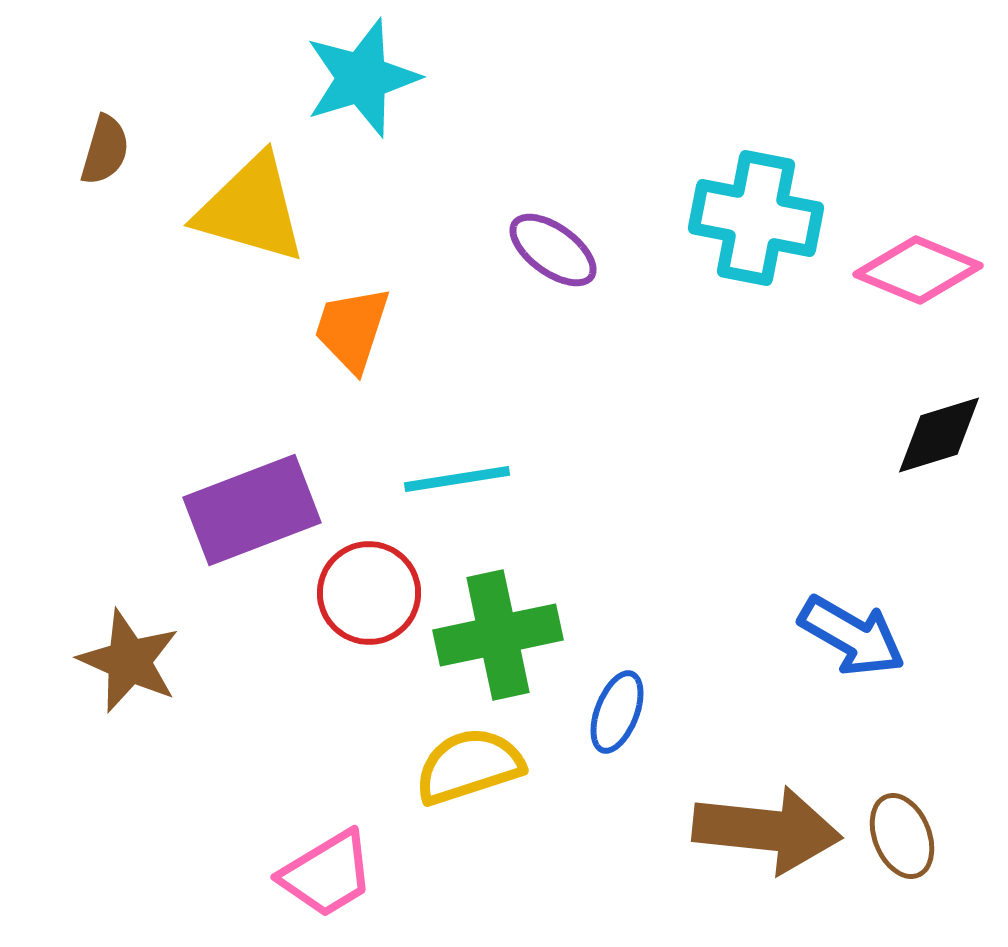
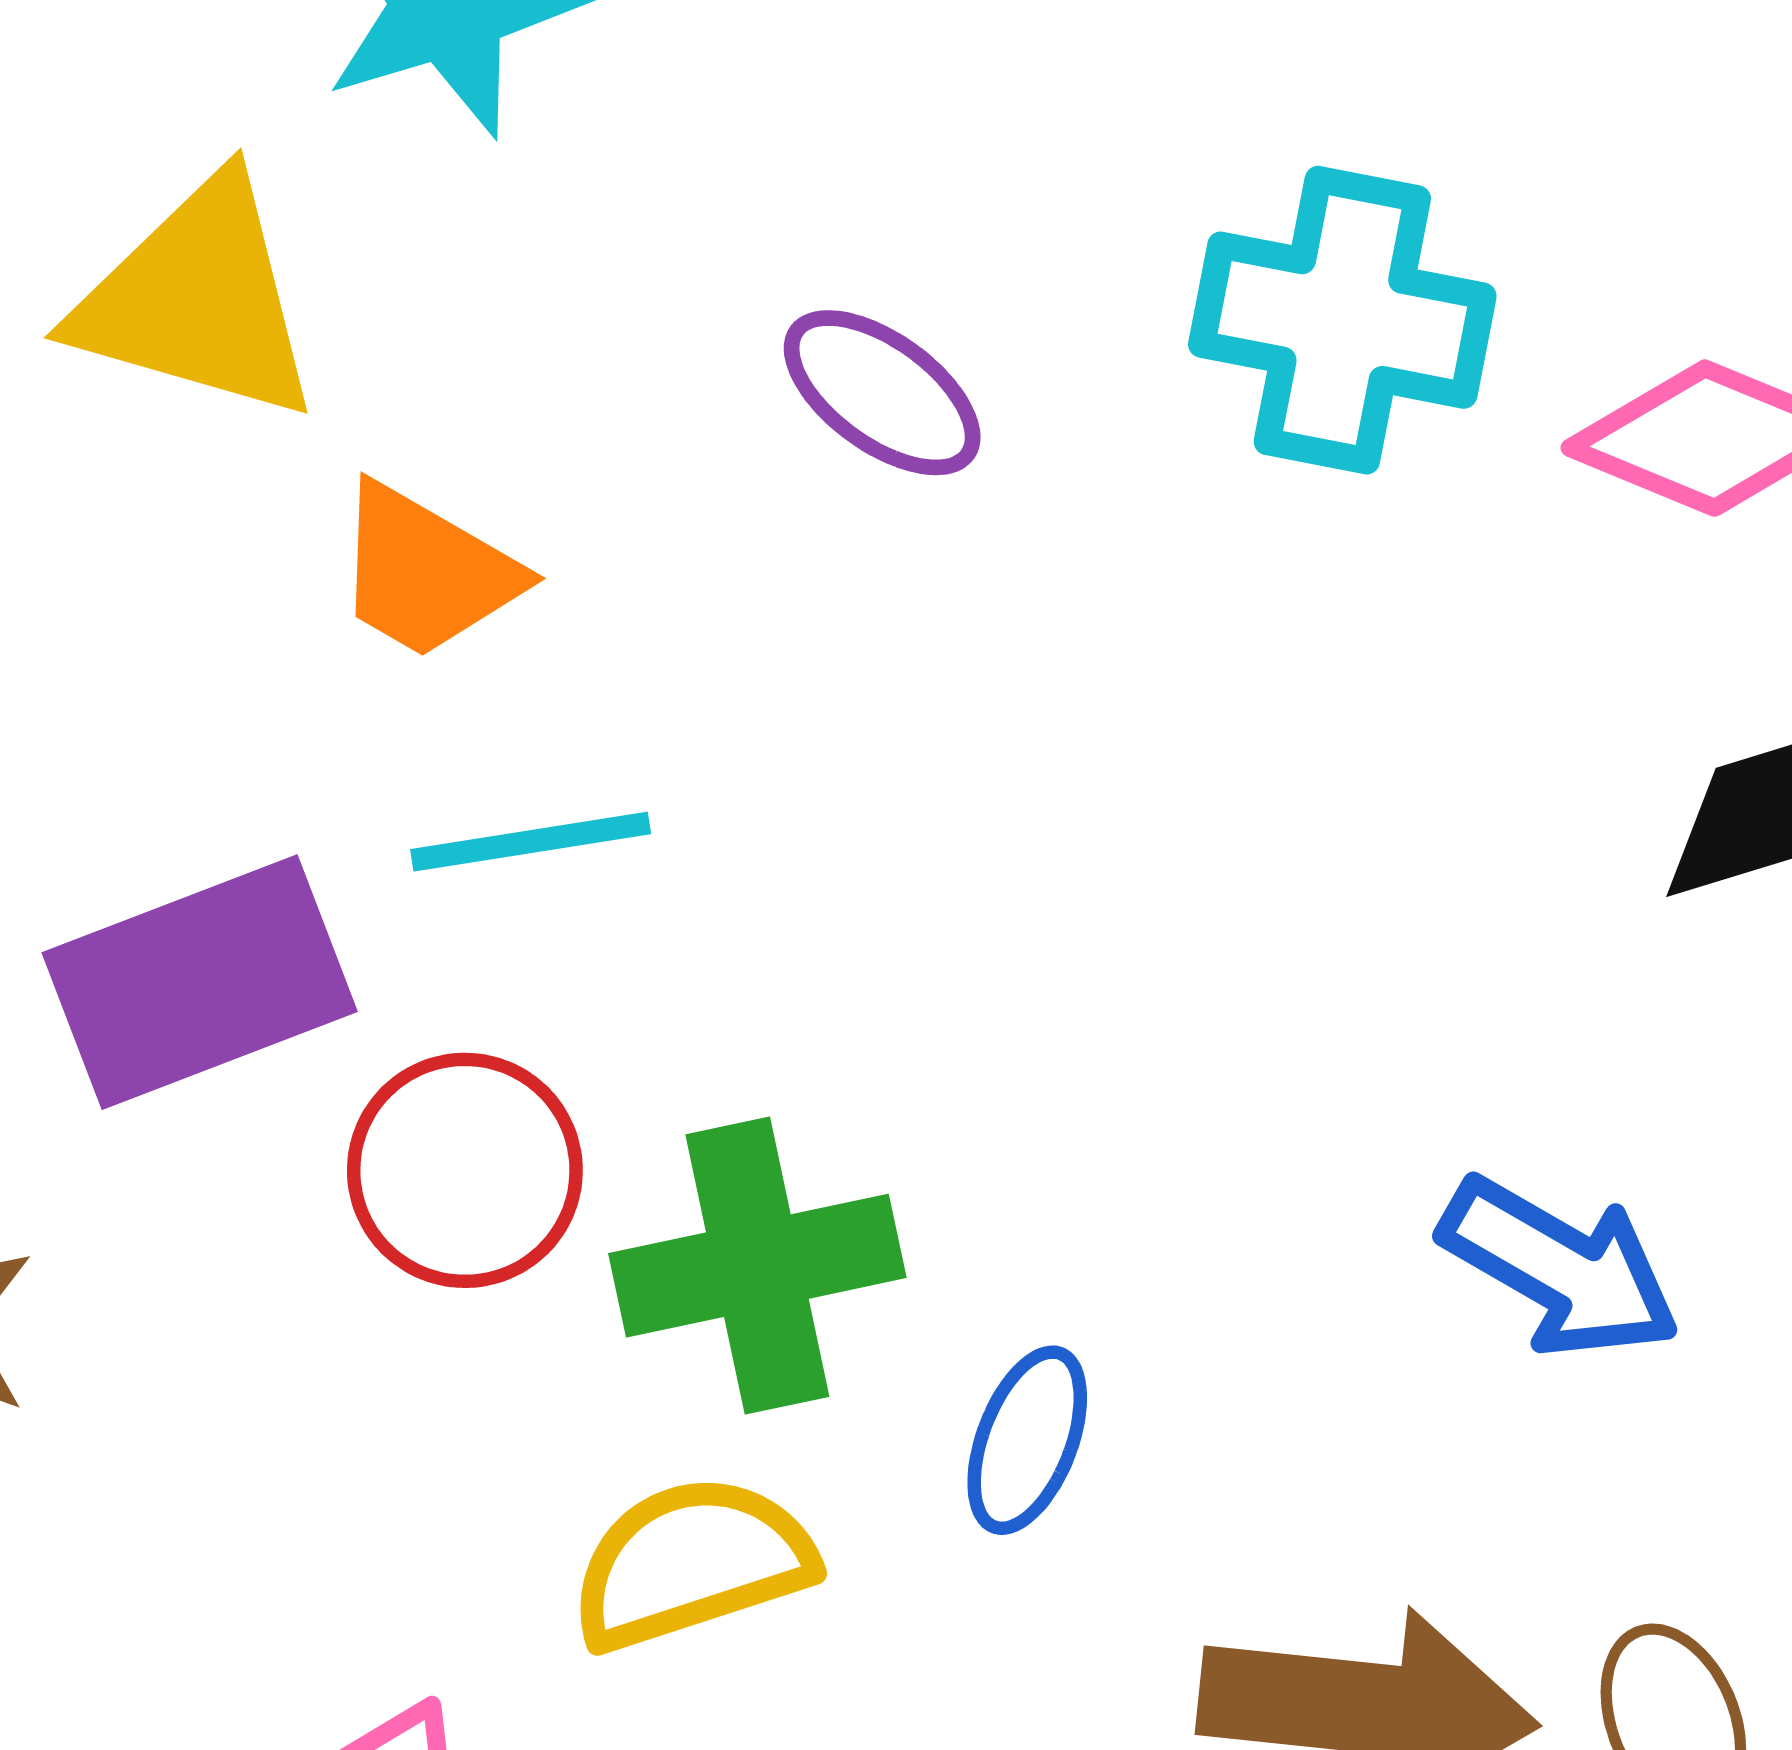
orange trapezoid: (352, 329) -> (426, 572), turned -78
cyan line: (457, 479) -> (531, 842), moved

